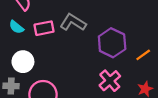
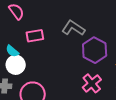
gray L-shape: (73, 22) -> (73, 28), moved
cyan semicircle: (16, 27) -> (12, 51), moved

